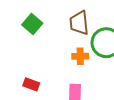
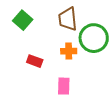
red rectangle: (31, 84) -> (35, 61), moved

